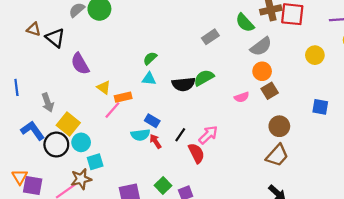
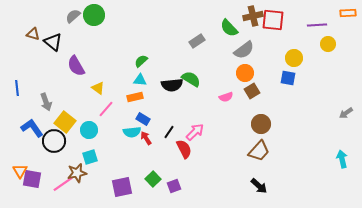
green semicircle: (204, 78) -> (191, 79), turned 60
orange rectangle: (123, 97) -> (135, 97), moved
blue square: (320, 107) -> (288, 78), moved
cyan circle: (81, 142) -> (89, 130), moved

